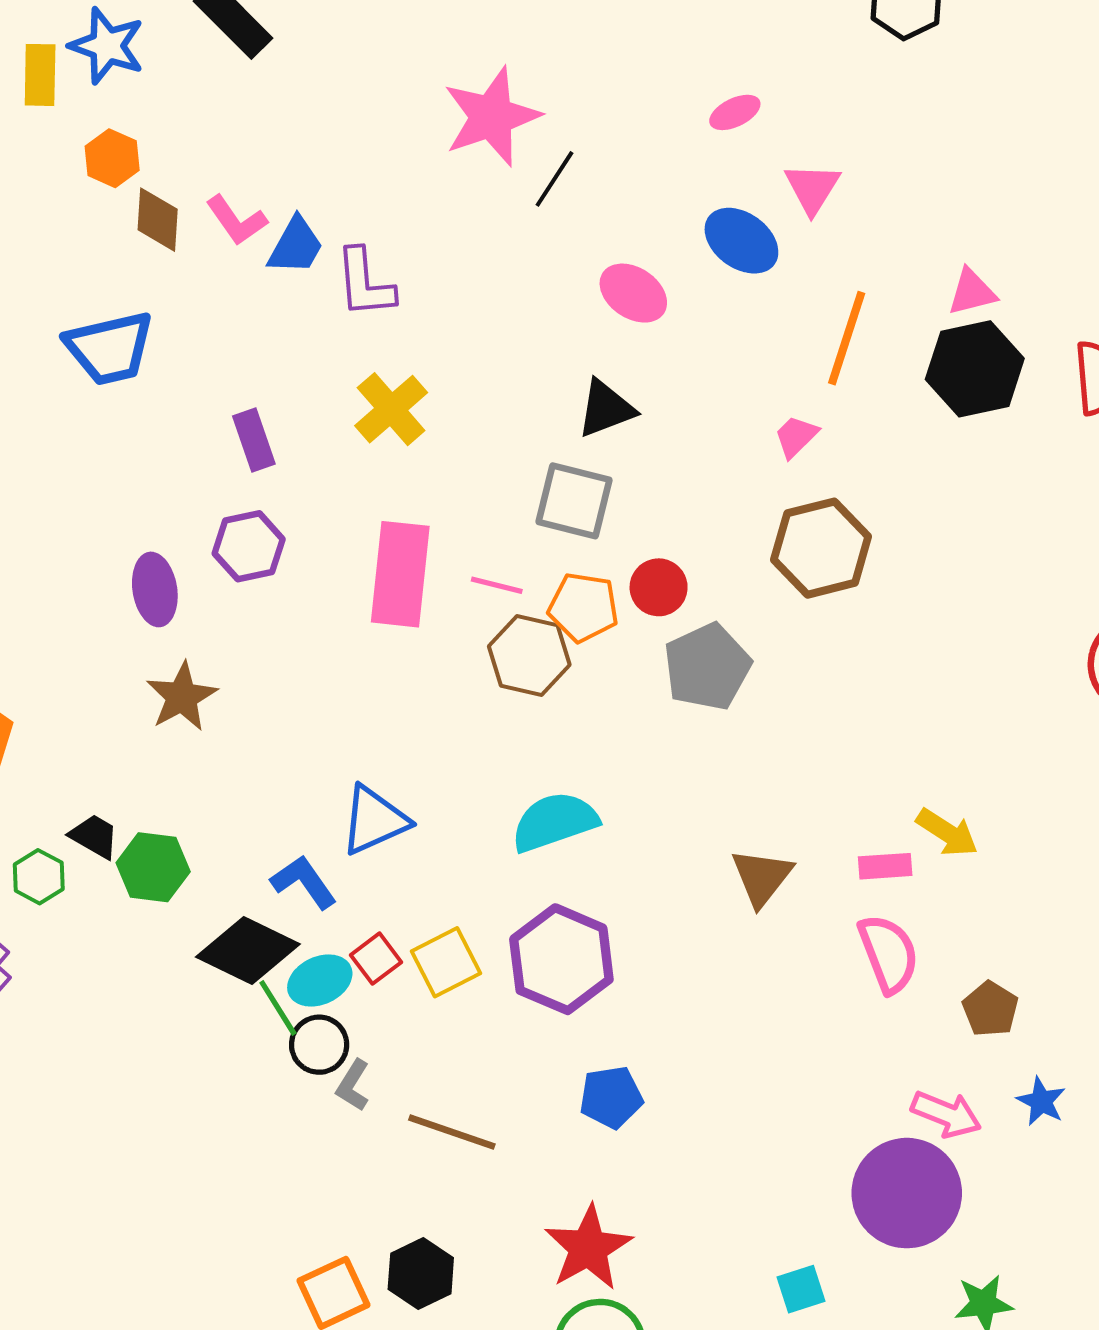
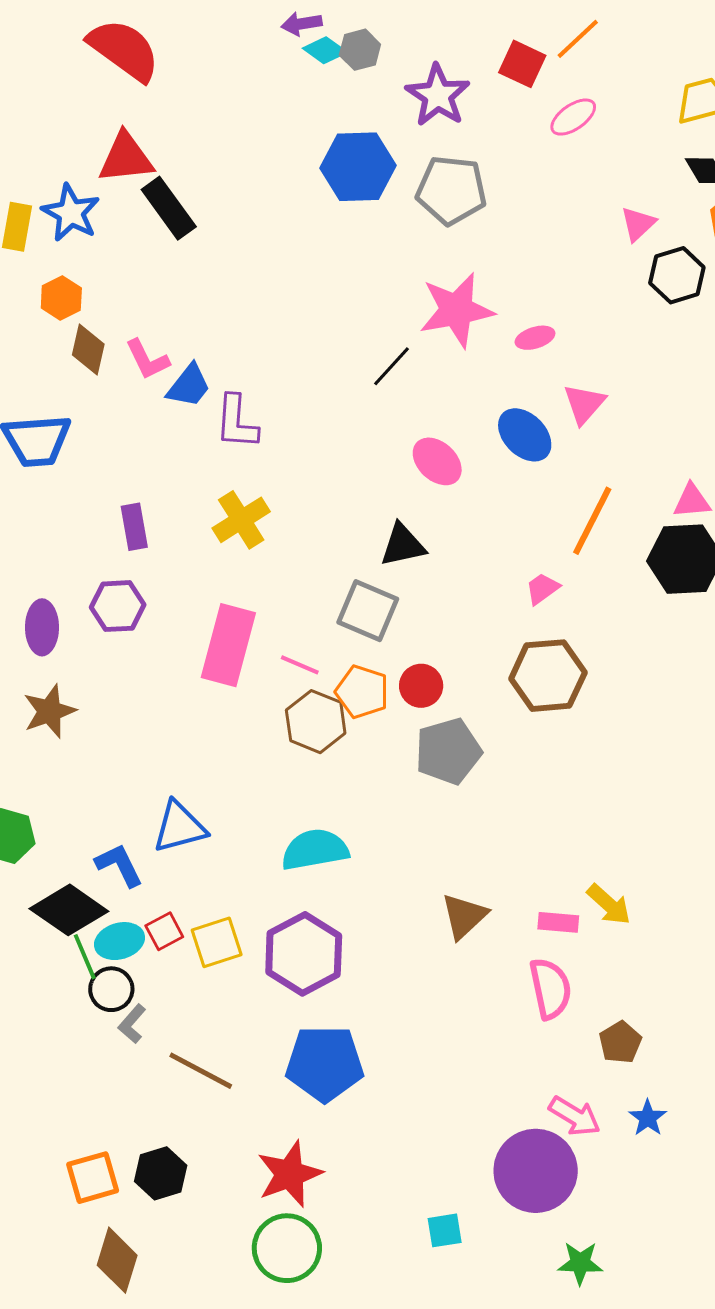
pink star: (492, 117) -> (457, 310), moved
blue pentagon: (611, 1097) -> (325, 1063), size x1.6

